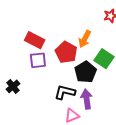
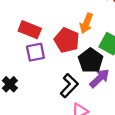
black L-shape: (65, 92) -> (69, 86), turned 125
purple arrow: (87, 99) -> (100, 78), moved, turned 60

